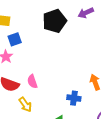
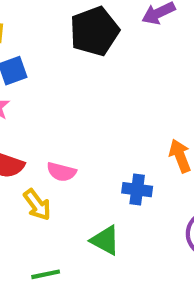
pink semicircle: (32, 81) -> (61, 172), moved, turned -56

